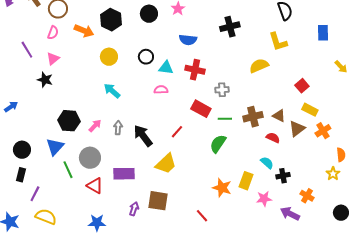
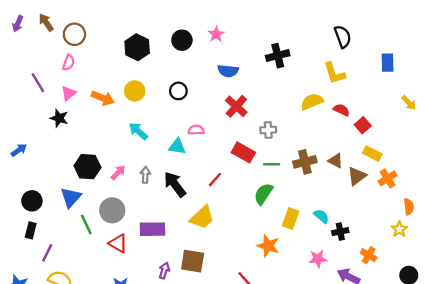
orange arrow: (84, 31) -> (103, 98), moved
cyan triangle: (166, 68) -> (177, 147), moved
red cross: (195, 70) -> (236, 106), turned 30
red semicircle: (273, 138) -> (341, 110), moved
yellow rectangle: (246, 181) -> (291, 219), moved

